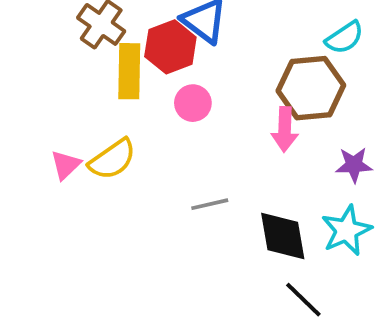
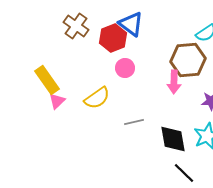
yellow rectangle: (129, 71) -> (47, 80), moved, turned -36
yellow semicircle: (112, 159) -> (97, 98), moved

